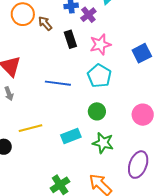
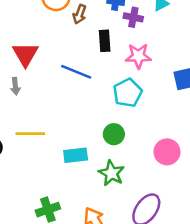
purple cross: (88, 15) -> (133, 17), turned 35
brown arrow: (45, 23) -> (80, 14), turned -133
blue line: (58, 83) -> (76, 72), moved

